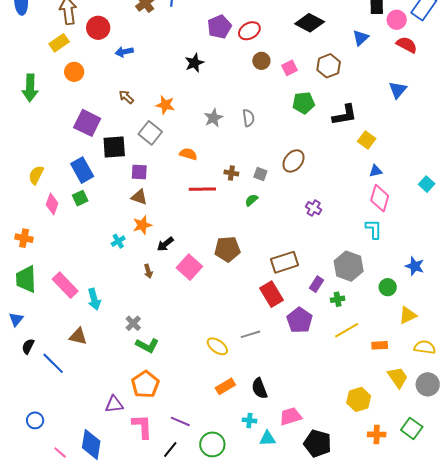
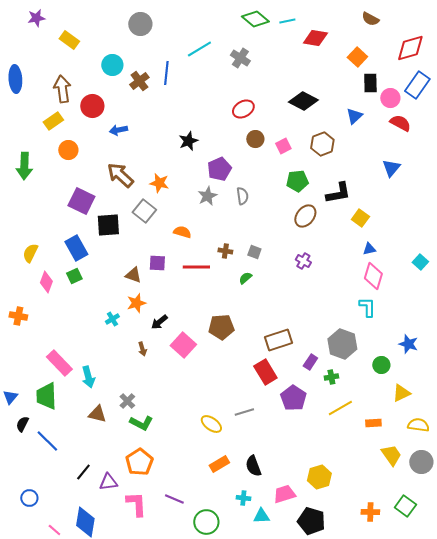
purple pentagon: (219, 27) -> (219, 169), moved
brown arrow: (126, 97) -> (120, 175), size x1.8
brown ellipse: (293, 161) -> (305, 216), moved
purple square: (139, 172) -> (157, 263), moved
purple cross: (314, 208) -> (303, 261), moved
green trapezoid: (26, 279) -> (46, 396), moved
brown triangle: (78, 336) -> (97, 414), moved
yellow hexagon: (359, 399) -> (319, 477), moved
black line: (170, 449) -> (83, 472), moved

